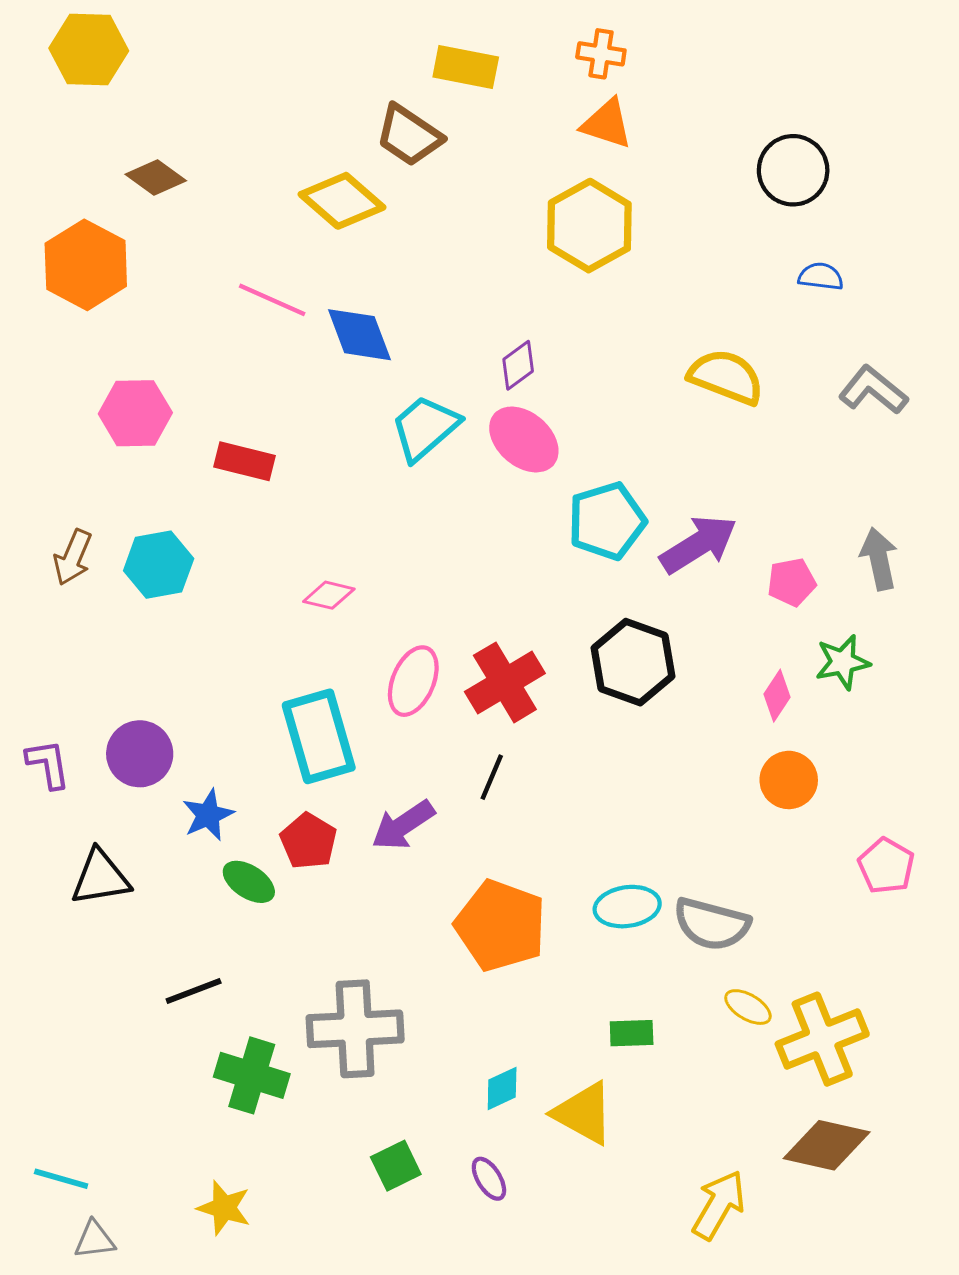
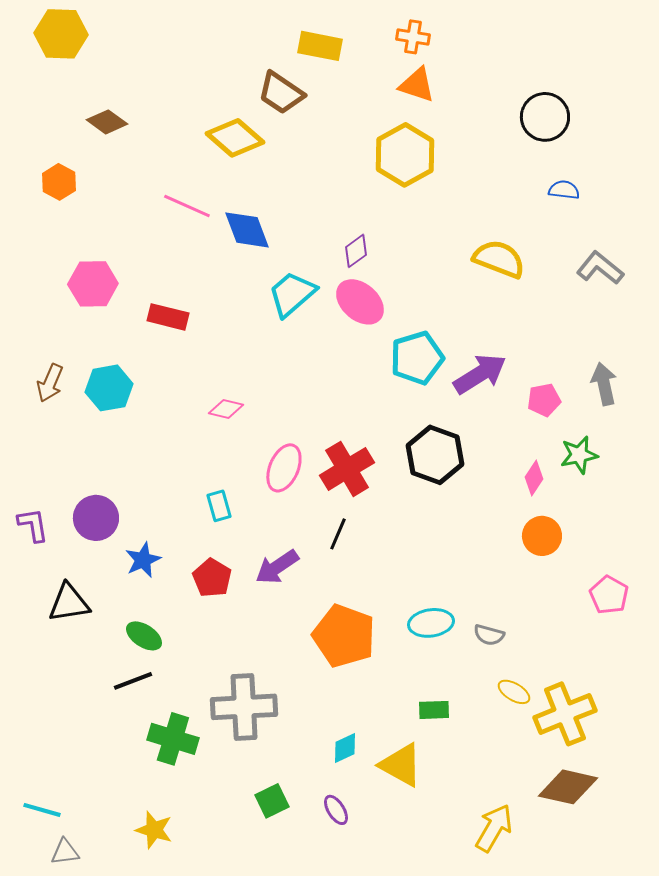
orange hexagon: (86, 265) -> (59, 182), size x0.6
cyan rectangle: (319, 736) -> (219, 506), size x0.5
green ellipse: (249, 882) -> (144, 636), moved
gray semicircle: (712, 924) -> (489, 635), size x0.6

